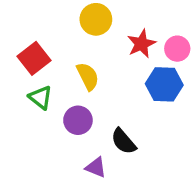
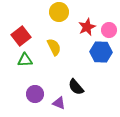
green triangle: (41, 97) -> (25, 60), turned -42
purple circle: (78, 120) -> (35, 94), moved

